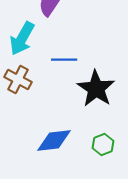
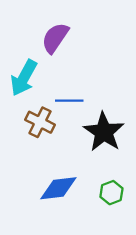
brown cross: (18, 80) -> (40, 122), moved

